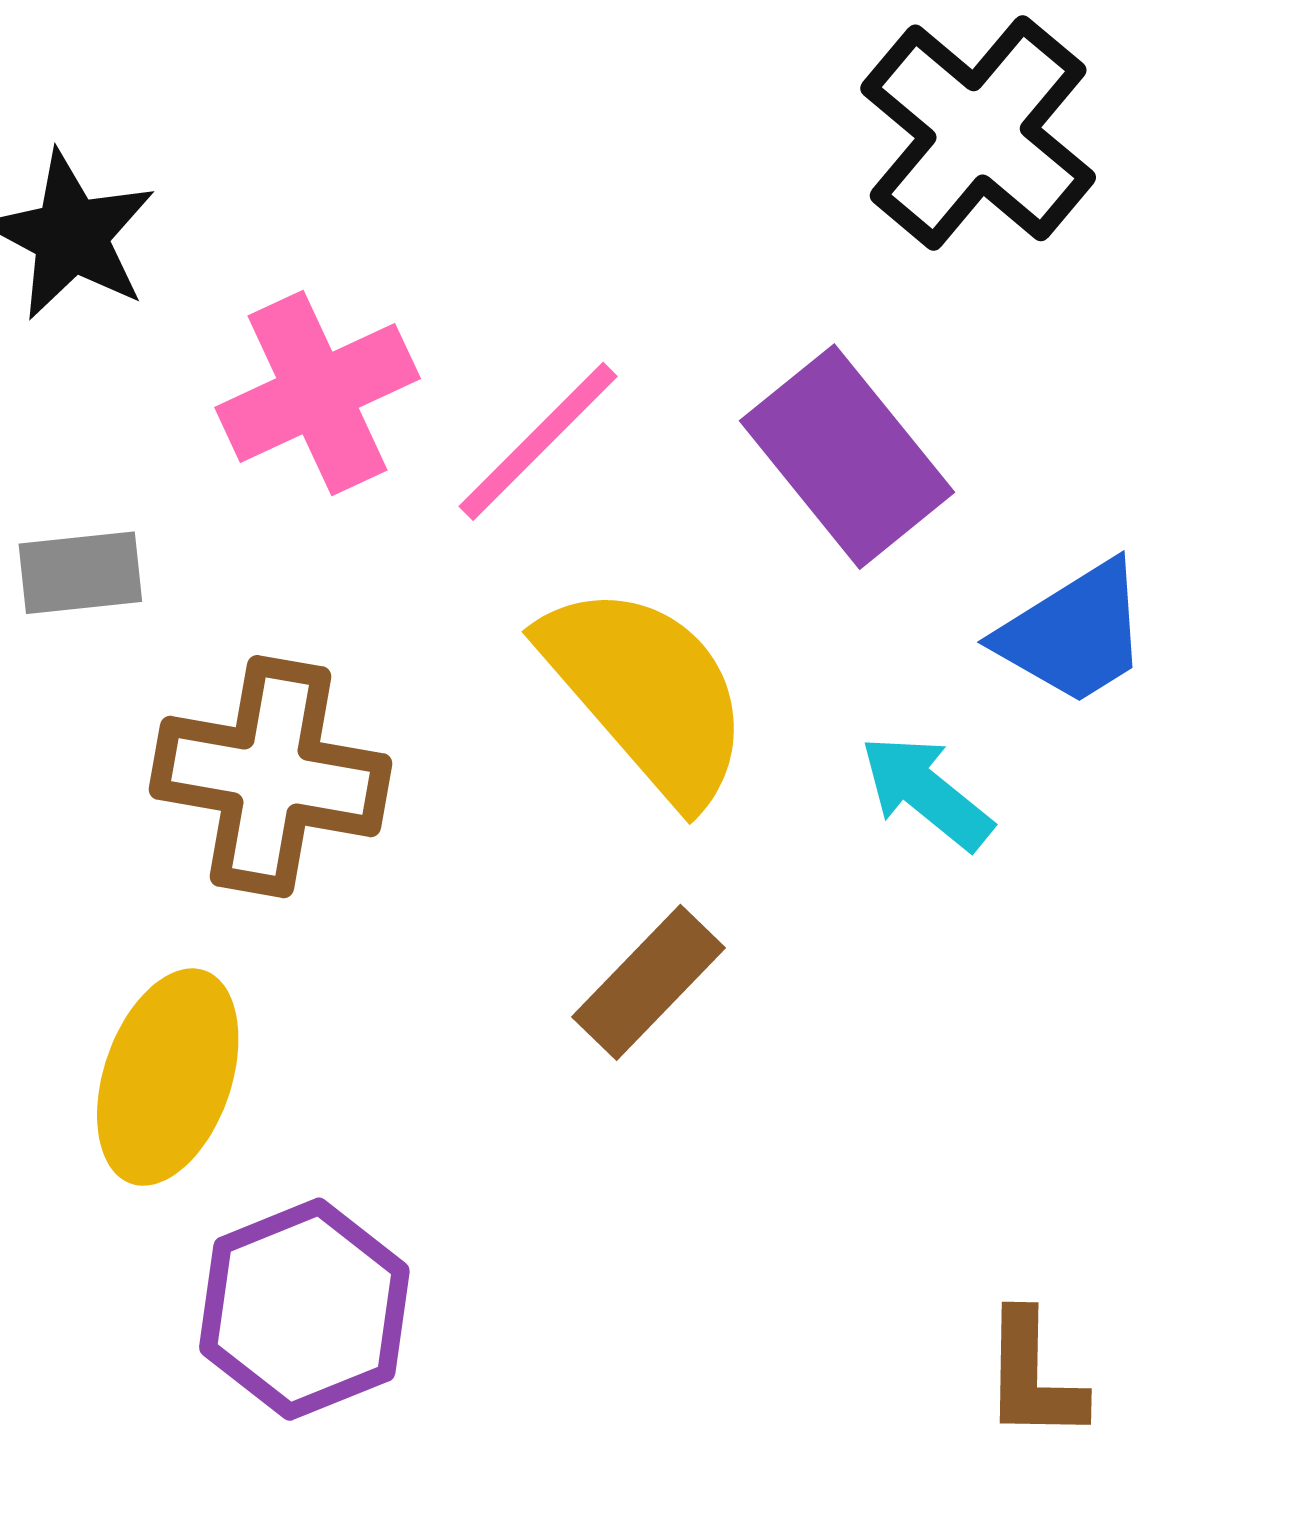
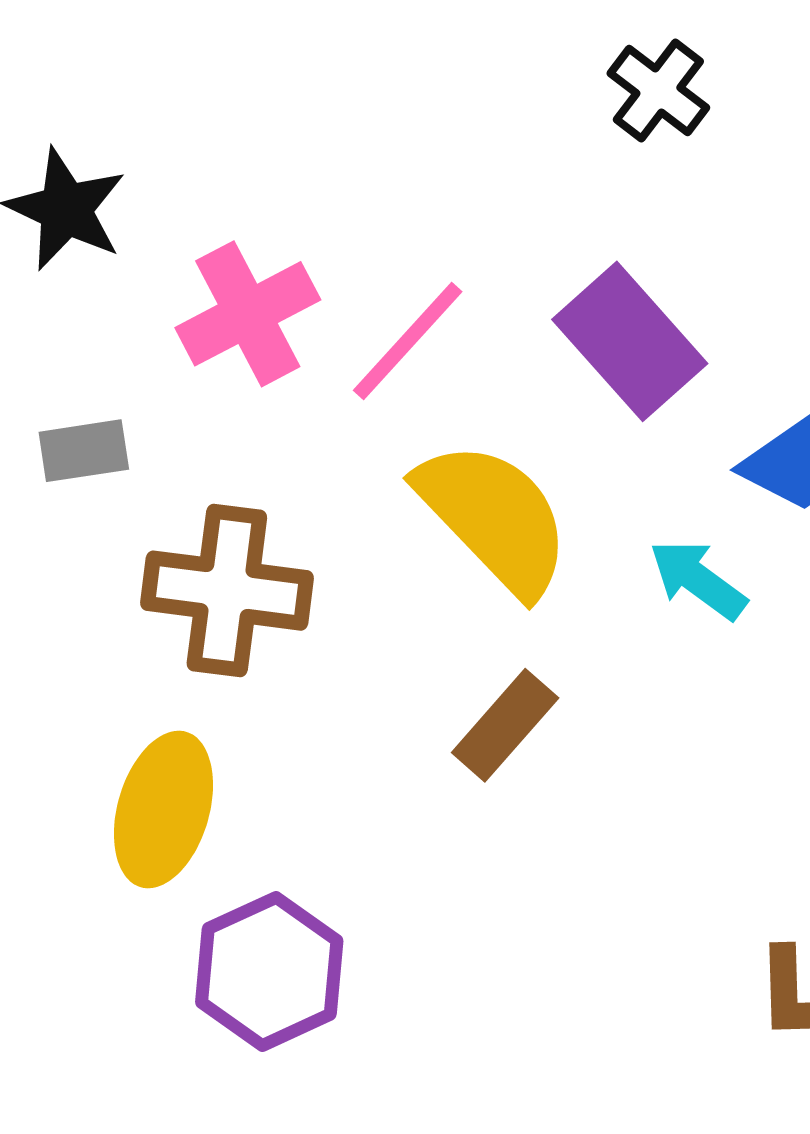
black cross: (978, 133) -> (658, 91), moved, size x0.6

